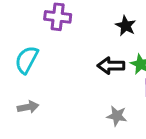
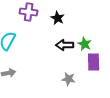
black star: (126, 26) -> (58, 18), moved

